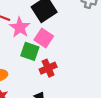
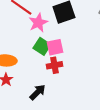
pink square: (44, 38) -> (55, 47), moved, turned 30

